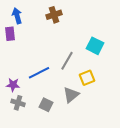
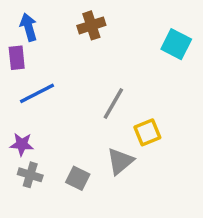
cyan square: (95, 46) -> (176, 44), moved
blue line: (39, 73) -> (37, 93), moved

